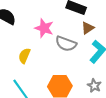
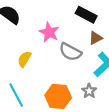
gray star: (94, 86) -> (89, 91), moved

